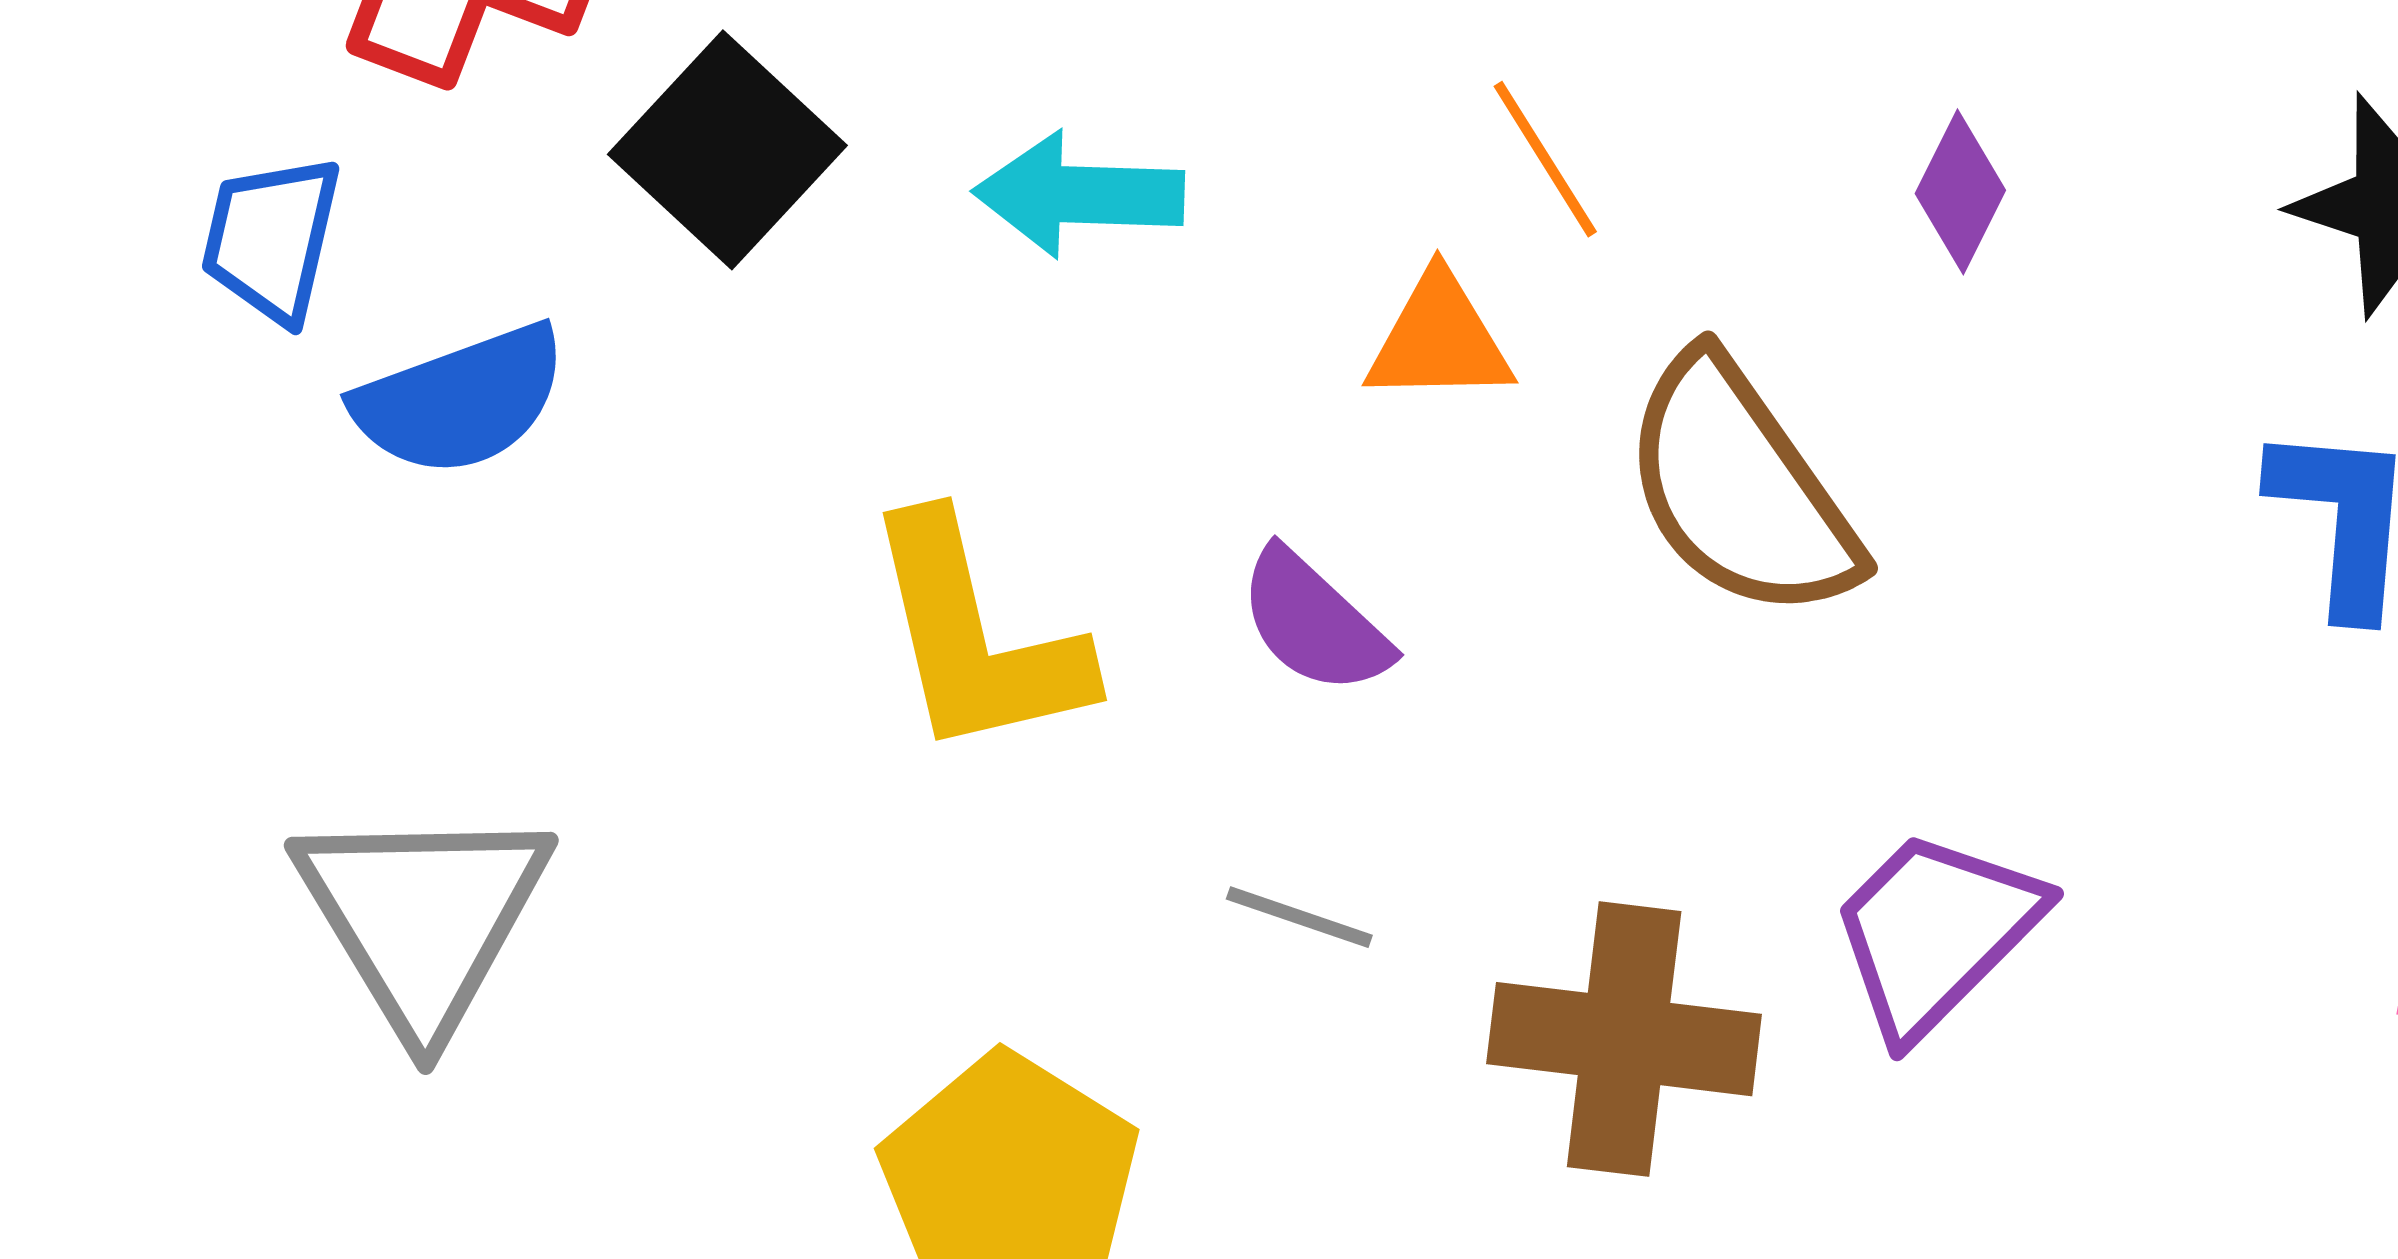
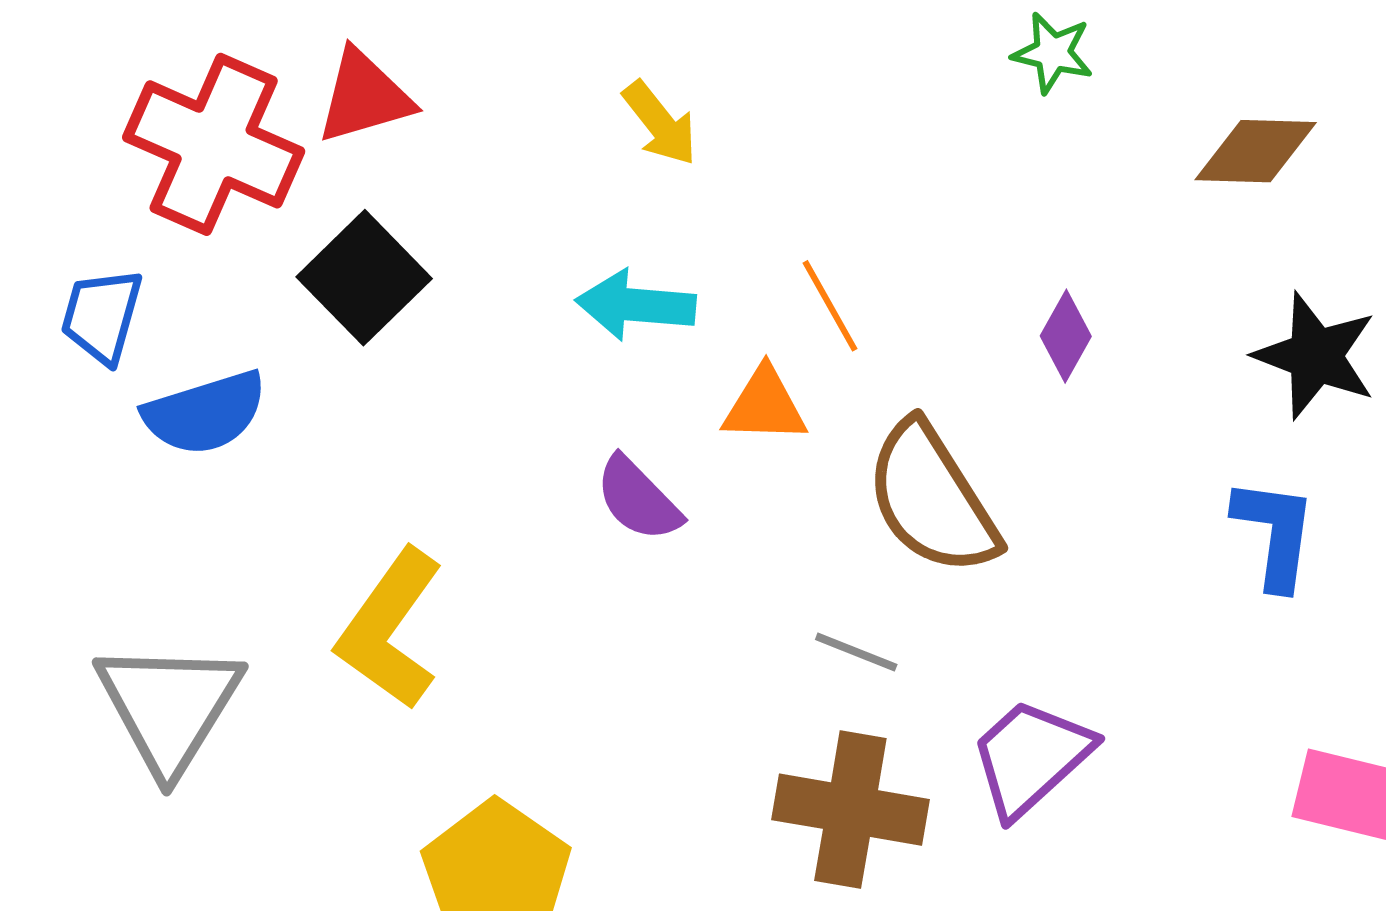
cyan arrow: (1079, 195) -> (636, 305), moved
purple semicircle: (1314, 622) -> (638, 499), moved
yellow L-shape: (976, 637) -> (390, 629), moved, turned 46
gray line: (1299, 917) -> (856, 652), moved

